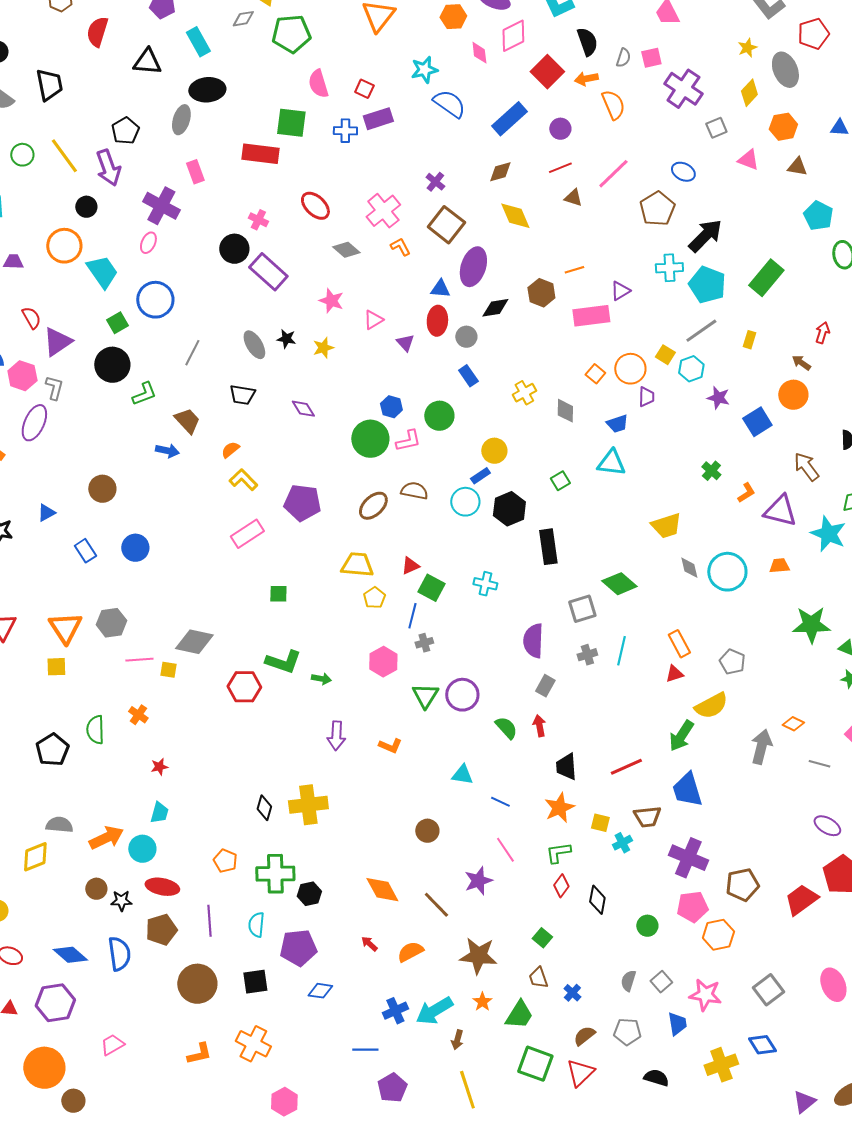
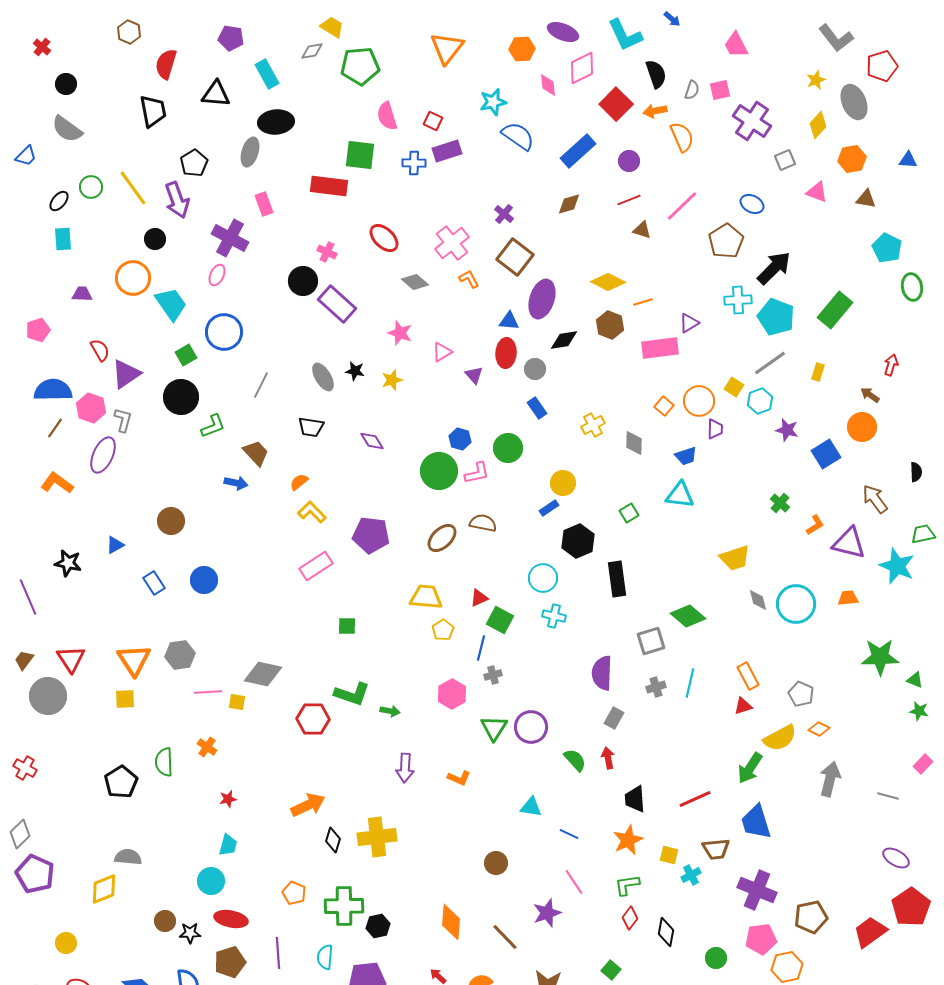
black trapezoid: (49, 85) -> (153, 111), moved
yellow diamond: (515, 216) -> (608, 282), moved, turned -40
cyan circle: (465, 502) -> (543, 578), moved
orange diamond: (793, 724) -> (819, 729), moved
orange arrow: (106, 838) -> (308, 805), moved
orange diamond: (382, 890) -> (451, 922), turned 33

